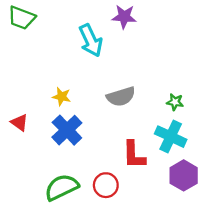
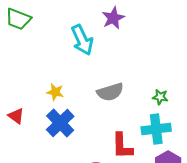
purple star: (124, 17) -> (113, 18), turned -30
cyan cross: (171, 137) -> (156, 129), turned -32

